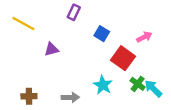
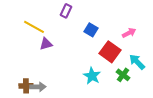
yellow line: (23, 24) -> (34, 27), moved
cyan arrow: (153, 88) -> (137, 62), moved
gray arrow: (70, 97) -> (38, 87), moved

